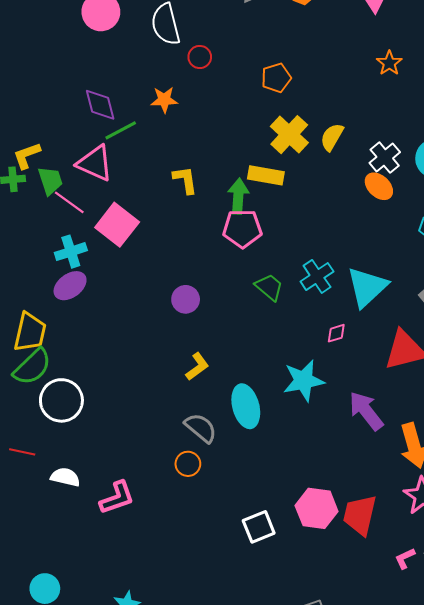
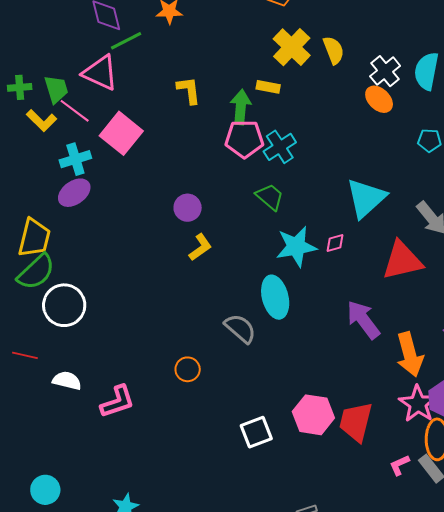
yellow semicircle: (332, 137) -> (334, 50), turned 128
yellow L-shape: (27, 155) -> (42, 121), moved, turned -116
yellow rectangle: (266, 175) -> (268, 87), size x0.7
cyan cross: (317, 276) -> (280, 147), moved
yellow L-shape: (197, 367) -> (200, 247), moved
cyan star: (304, 381) -> (296, 247), moved
cyan ellipse: (246, 406) -> (275, 297), moved
gray semicircle: (201, 428) -> (240, 328), moved

